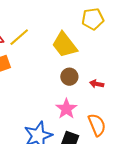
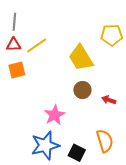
pink star: (66, 109) -> (55, 115), moved

